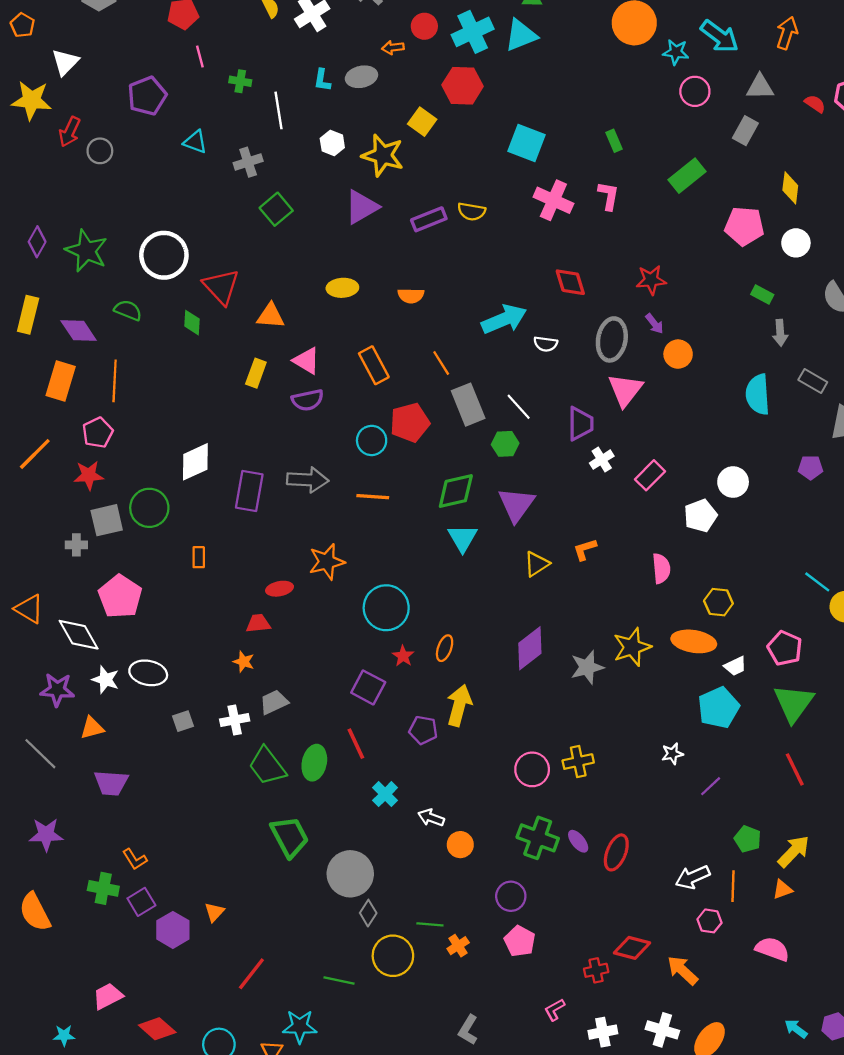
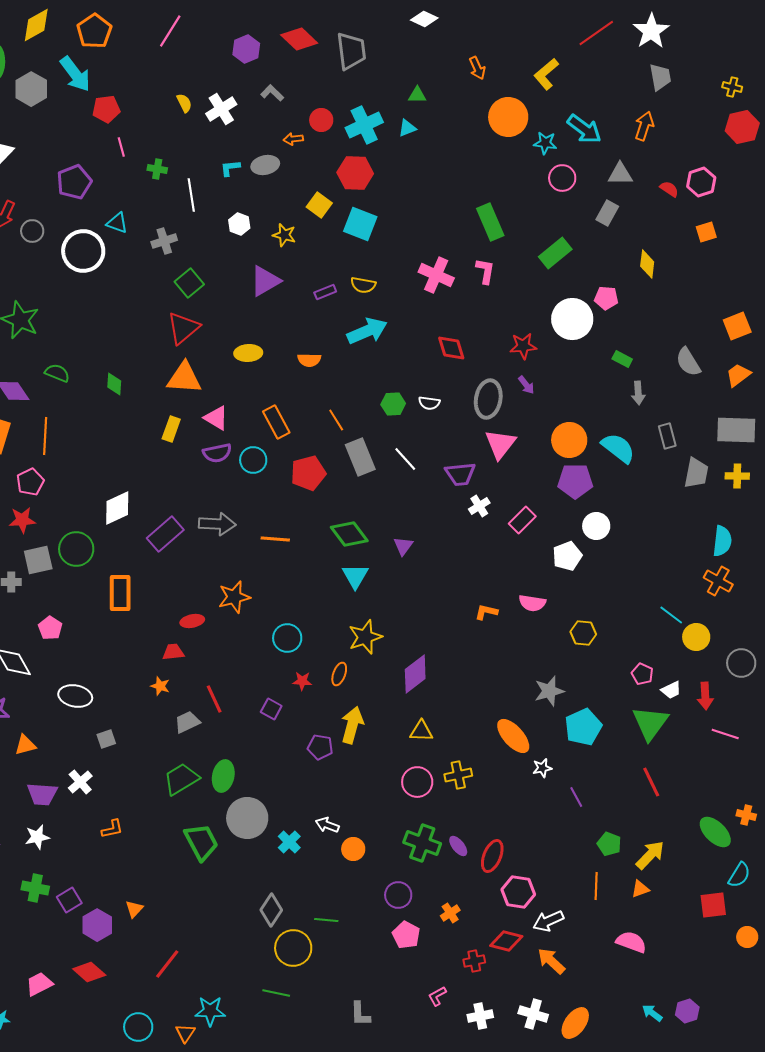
cyan triangle: (521, 35) -> (407, 128), size x0.6
cyan L-shape: (322, 80) -> (230, 168), turned 75
green rectangle: (614, 141) -> (490, 222), size x1.8
cyan square: (527, 143) -> (360, 224), moved
yellow star: (383, 155) -> (284, 235), size x0.6
purple rectangle: (429, 219) -> (325, 292), size x0.7
pink pentagon: (744, 226) -> (606, 298), size x0.7
white circle: (796, 243) -> (572, 319), moved, size x1.6
white circle: (164, 255) -> (83, 251), moved
red triangle: (221, 287) -> (183, 328), moved, turned 33
orange triangle: (271, 316) -> (184, 378), size x1.4
cyan arrow: (504, 319) -> (367, 331), moved
orange circle: (678, 354) -> (569, 440), moved, size x1.4
gray rectangle: (813, 381) -> (667, 436), turned 45
cyan semicircle: (758, 394) -> (618, 448), turned 132
purple trapezoid: (580, 424) -> (460, 474), turned 84
cyan circle: (372, 440) -> (253, 460), moved
green hexagon: (505, 444) -> (393, 404), moved
purple pentagon: (811, 467) -> (575, 481), moved, size x1.6
purple rectangle: (249, 491) -> (165, 534), turned 39
green diamond: (456, 491) -> (349, 534), turned 66
purple triangle: (516, 504) -> (403, 546), size x0.6
orange L-shape: (585, 549) -> (486, 612), moved, turned 30
orange rectangle: (199, 557) -> (120, 593), size x1.8
yellow triangle: (537, 564) -> (421, 731), moved, turned 35
pink semicircle: (661, 568) -> (532, 603), turned 104
pink pentagon: (120, 597) -> (50, 628), size x0.6
cyan circle: (386, 608) -> (287, 638), size x0.7
orange ellipse: (694, 641) -> (513, 736), moved, turned 39
yellow star: (632, 647) -> (365, 637), moved
pink pentagon: (785, 648) -> (642, 674), size x0.7
red star: (403, 656) -> (302, 681), turned -30
white trapezoid: (735, 666) -> (671, 690), moved
gray star: (587, 667) -> (549, 691), moved
white star: (106, 680) -> (37, 837), moved, turned -30
purple square: (368, 687) -> (271, 709), size x0.7
white cross: (235, 720) -> (80, 782), moved, turned -30
red line: (356, 744) -> (214, 699), moved
green trapezoid: (267, 766) -> (181, 779), turned 96
purple line: (711, 786) -> (576, 797), turned -75
cyan cross: (385, 794) -> (289, 842), moved
orange L-shape: (135, 859) -> (112, 829), moved, turned -70
gray circle: (350, 874) -> (247, 818), moved
white arrow: (693, 877) -> (548, 921), moved
gray diamond: (368, 913) -> (271, 910), size x1.4
pink hexagon: (709, 921) -> (518, 892), moved, size x1.5
orange cross: (458, 946) -> (450, 913), moved
green line: (339, 980) -> (276, 993), moved
red diamond: (157, 1029) -> (89, 972), moved
gray L-shape: (468, 1030) -> (360, 1014), turned -32

